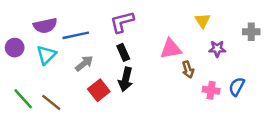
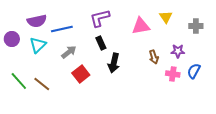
gray cross: (251, 32) -> (196, 26), moved
pink triangle: (171, 49) -> (141, 26), moved
purple star: (217, 49) -> (178, 51), moved
black arrow: (126, 79) -> (114, 63), moved

